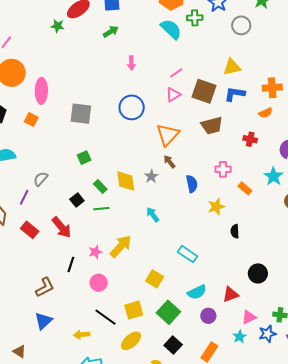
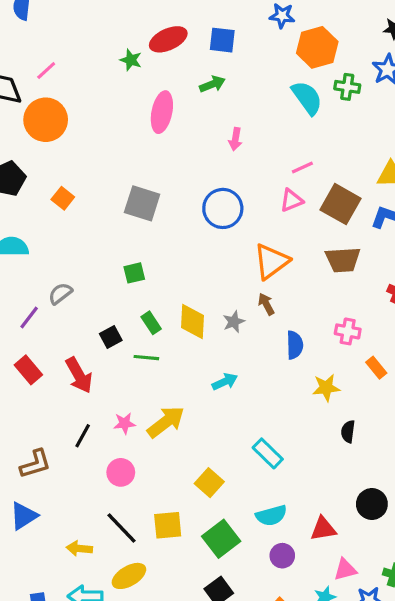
pink ellipse: (41, 91) -> (162, 112), moved
cyan arrow: (153, 215) -> (225, 382), turned 91
yellow ellipse: (131, 341) -> (129, 576), moved

